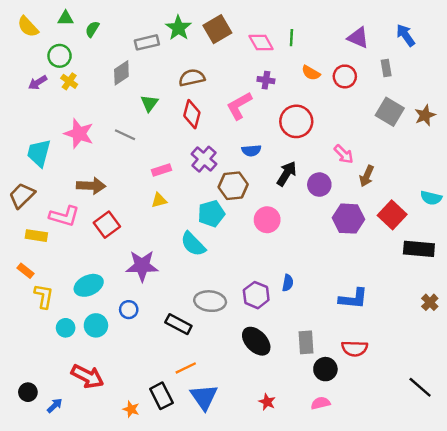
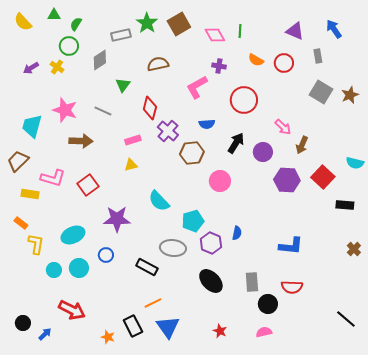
green circle: (59, 56) -> (69, 46), moved
red diamond: (192, 114) -> (150, 108), moved
brown arrow: (91, 186) -> (81, 141), moved
cyan pentagon: (211, 214) -> (193, 221), moved
black rectangle: (419, 249) -> (345, 205), size x0.7

